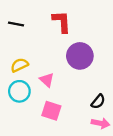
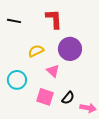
yellow semicircle: (19, 65) -> (36, 51), moved
pink triangle: (47, 80) -> (53, 71), moved
black semicircle: (98, 102) -> (68, 98), moved

